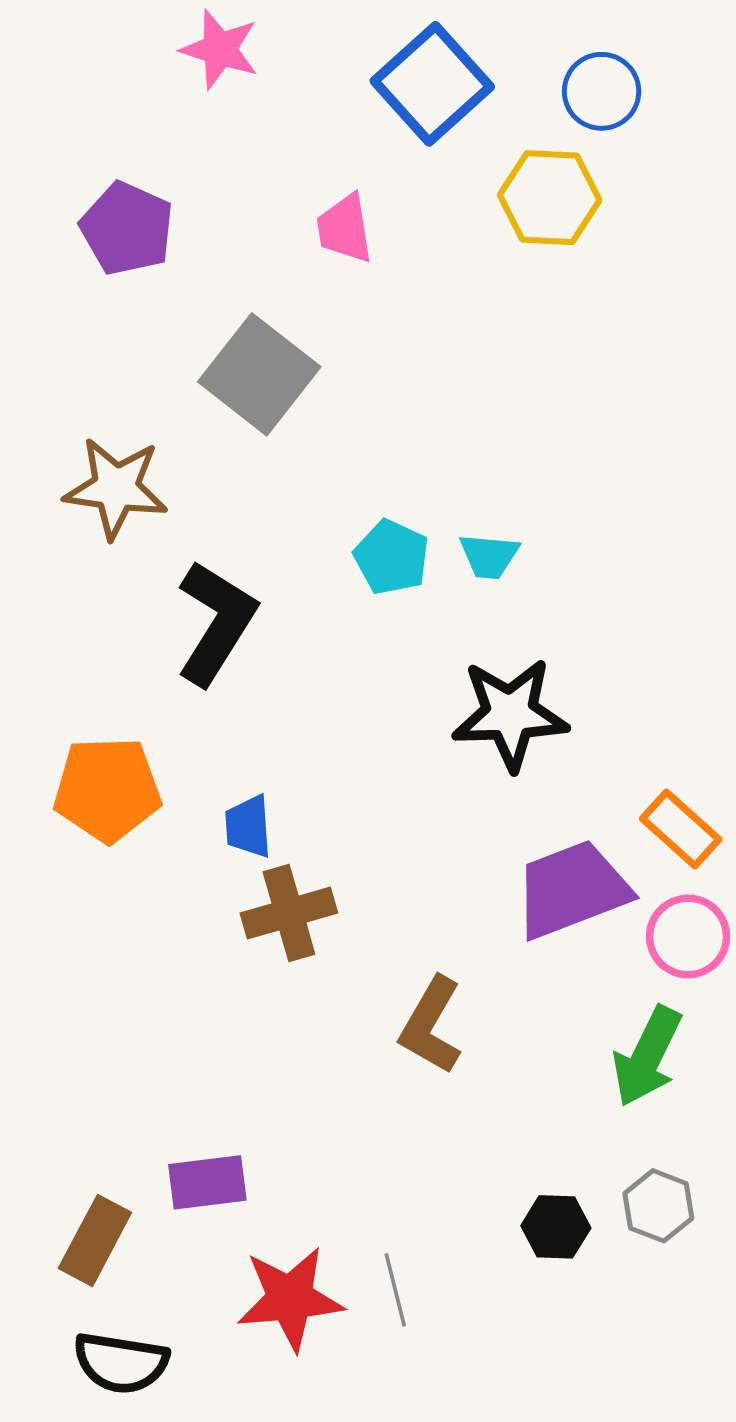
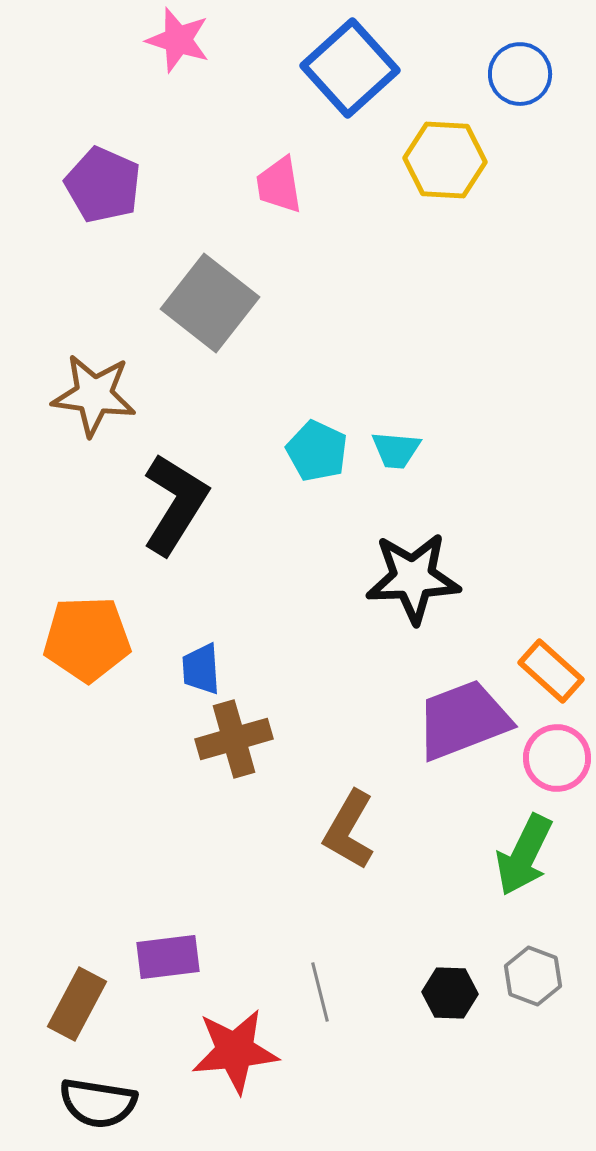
blue circle: (602, 91) -> (520, 74), moved
gray line: (395, 1290) -> (320, 992), moved

